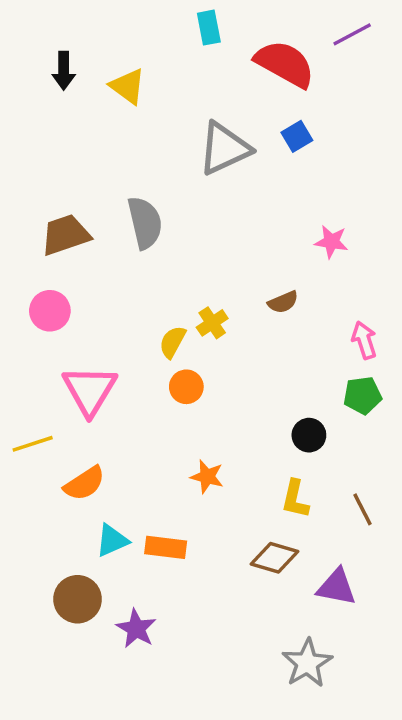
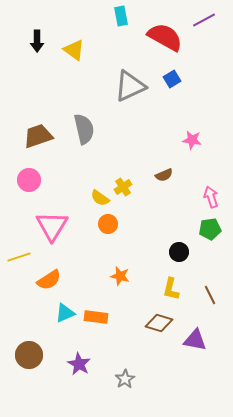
yellow semicircle: (173, 342) -> (100, 198), turned -84
brown circle: (78, 599) -> (29, 355), moved
gray star: (307, 663) -> (125, 379), moved, size x0.7

